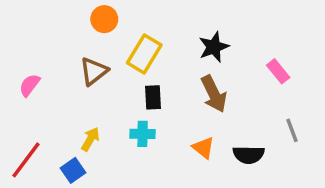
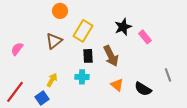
pink rectangle: (278, 71) -> (145, 37), moved
brown arrow: (214, 94) -> (111, 56), moved
black semicircle: (249, 155) -> (143, 89), turned 30

